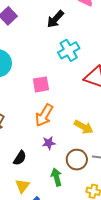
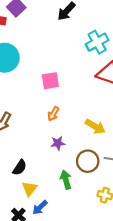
cyan cross: (69, 50) -> (97, 42), moved
orange arrow: (44, 115) -> (53, 114), size x0.6
black semicircle: (20, 158) -> (20, 167), moved

